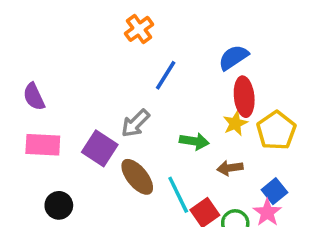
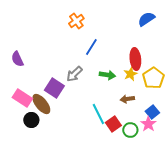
blue semicircle: (233, 57) -> (146, 19), moved
green arrow: (194, 141) -> (107, 75), moved
pink rectangle: (43, 145) -> (22, 98), moved, turned 30
brown ellipse: (137, 177) -> (41, 104), moved

